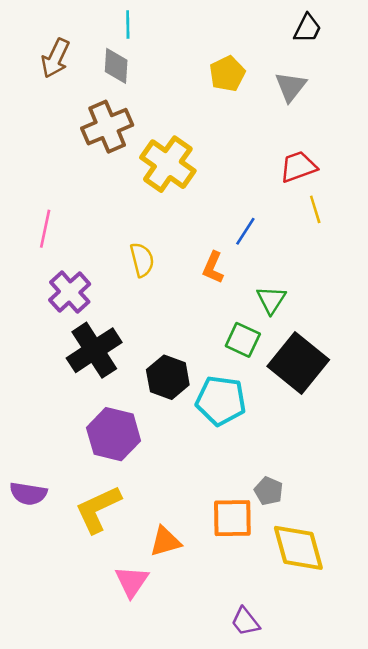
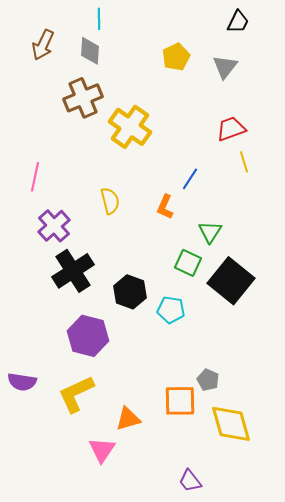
cyan pentagon: (221, 401) -> (171, 310), size x0.7

